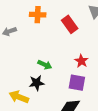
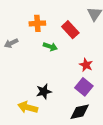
green arrow: (45, 65) -> (50, 47), moved
purple square: (77, 83) -> (84, 87), turned 36

